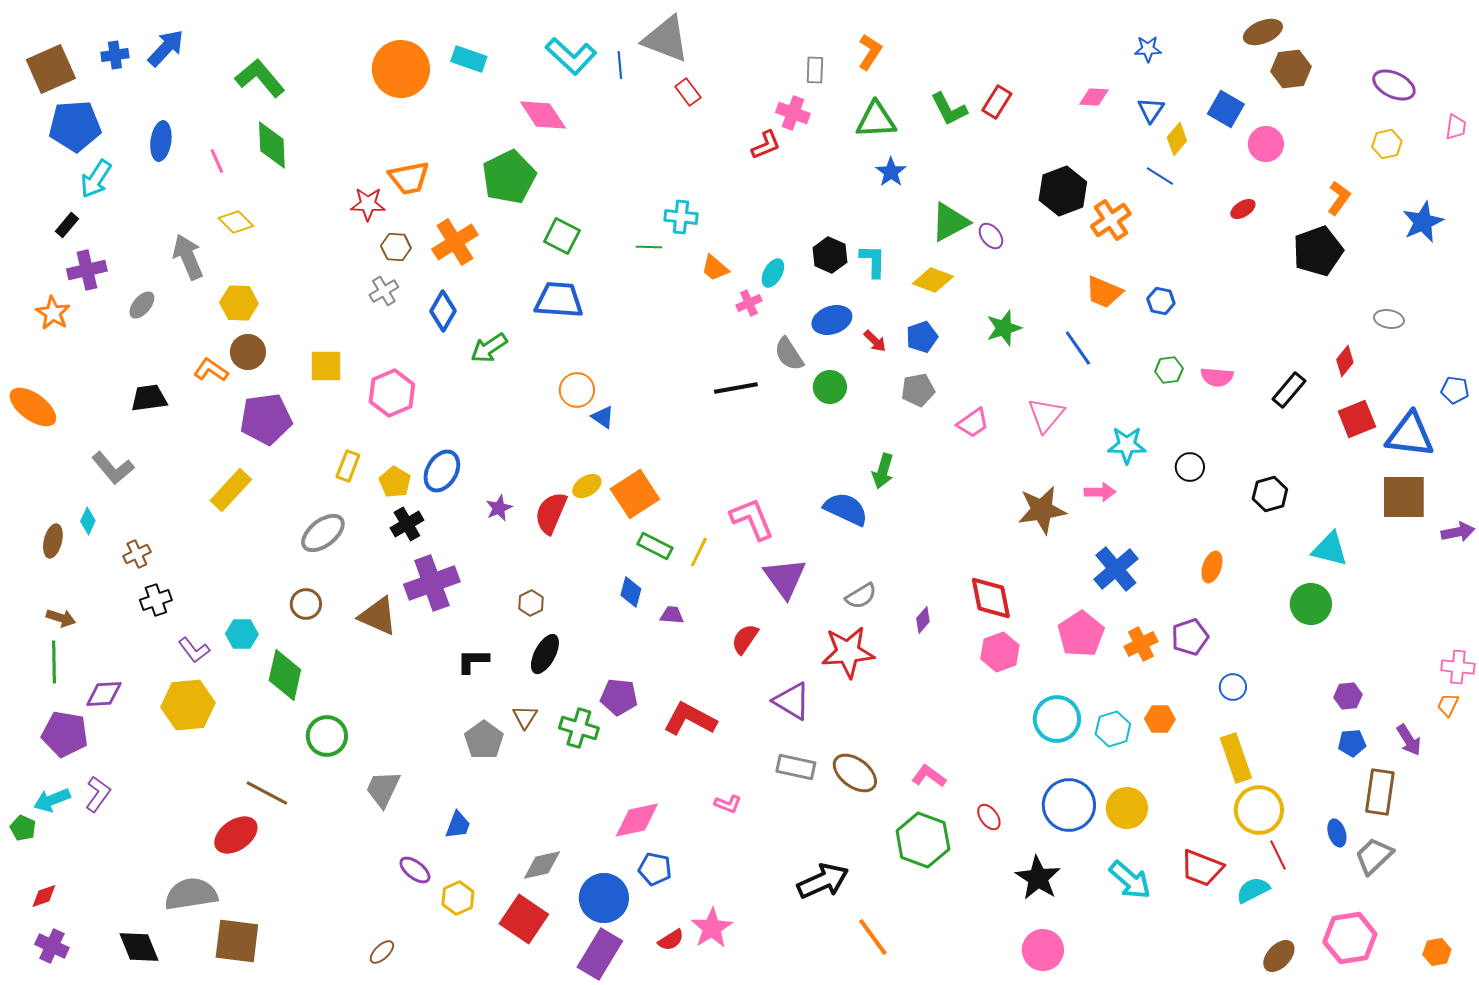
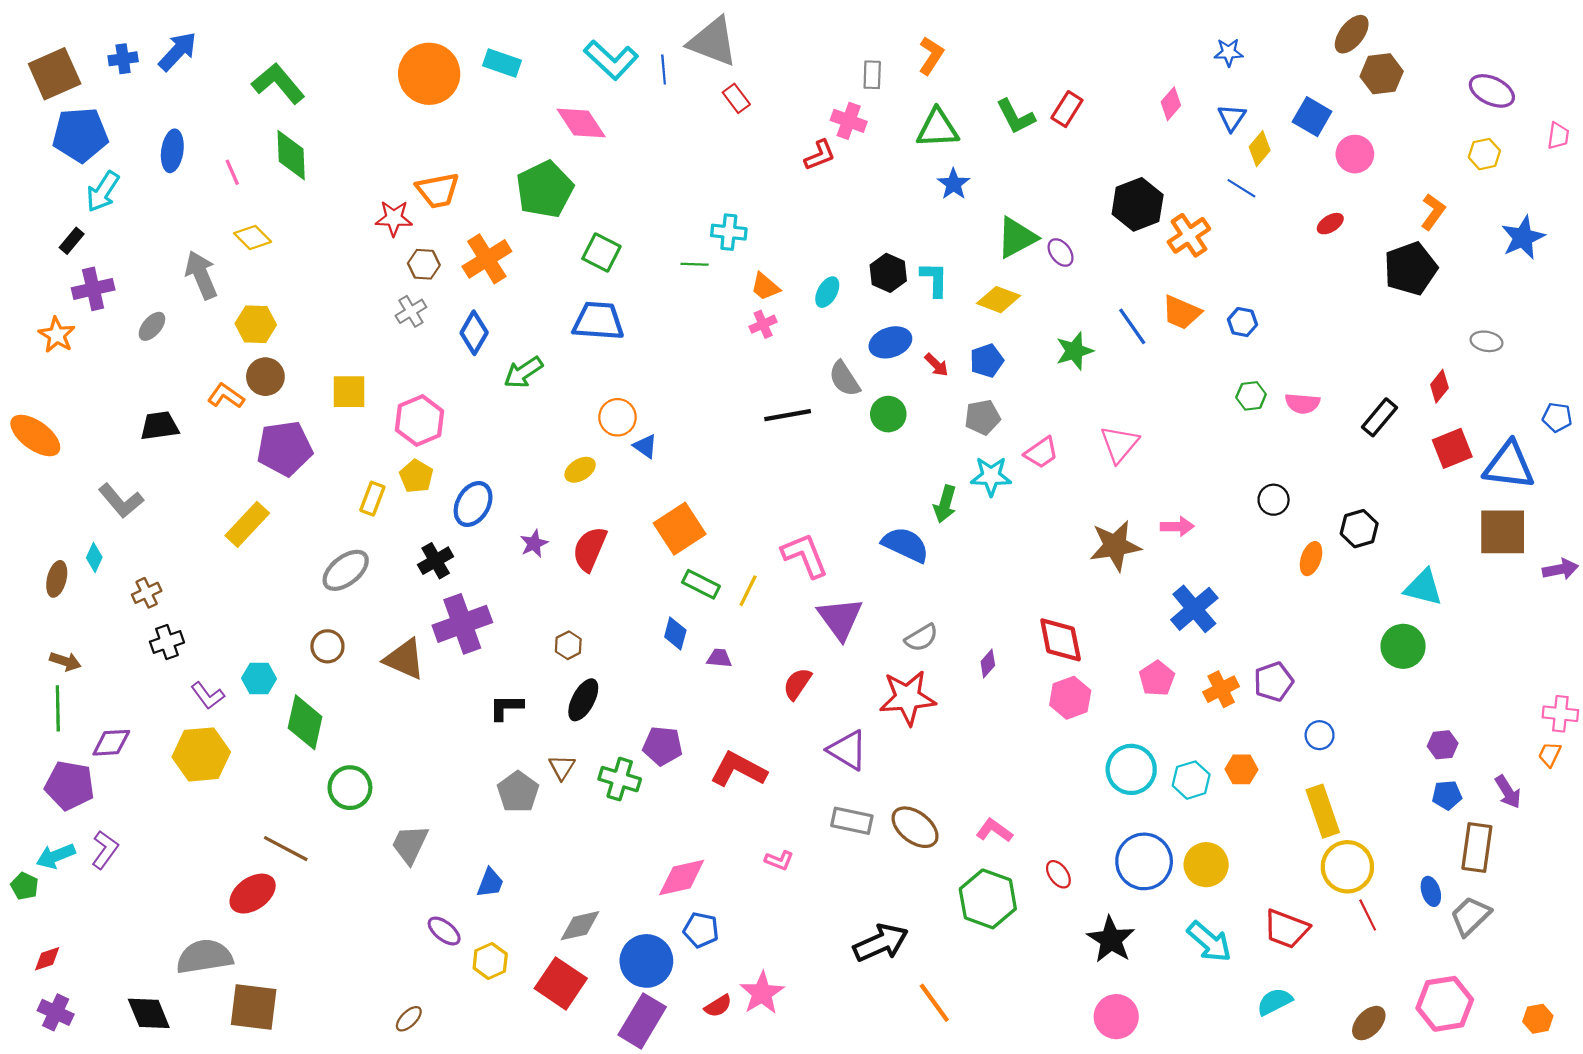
brown ellipse: (1263, 32) -> (1352, 34), turned -30
pink diamond: (1094, 97) -> (1171, 104), turned -52
pink cross: (749, 303) -> (763, 324), moved
blue line: (1078, 348) -> (1132, 326), moved
cyan star: (1127, 445) -> (991, 476), moved
yellow pentagon: (395, 482) -> (416, 476), moved
yellow ellipse: (587, 486) -> (580, 470), moved
orange ellipse: (1212, 567) -> (1311, 559), moved
pink pentagon: (1081, 634) -> (1157, 678), size x0.7
cyan semicircle: (1253, 890) -> (1275, 1002), moved

